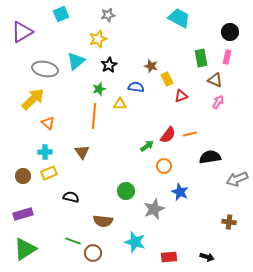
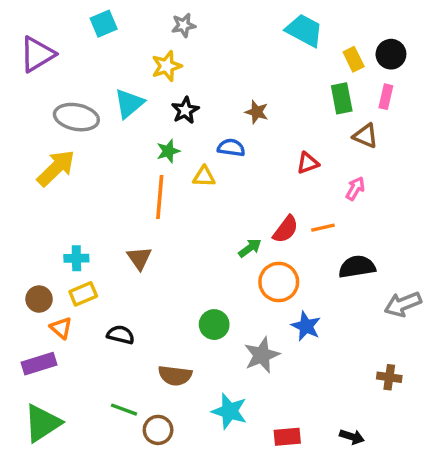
yellow rectangle: (167, 79) -> (354, 59), moved
pink arrow: (218, 102) -> (355, 188), moved
orange triangle: (48, 123) -> (61, 328), moved
orange circle: (164, 166) -> (279, 282), size x1.5

